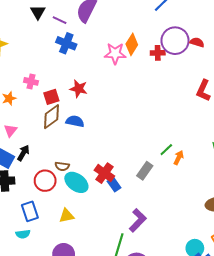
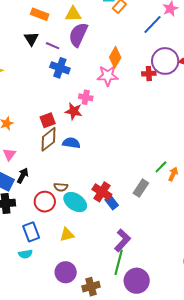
orange diamond: (132, 44) -> (115, 57), moved
pink cross: (31, 81) -> (86, 97), moved
purple L-shape: (138, 220) -> (122, 240), moved

